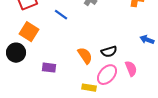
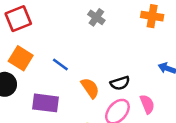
blue line: (61, 15) -> (60, 64), moved
purple rectangle: (49, 68) -> (45, 103), size x1.5

